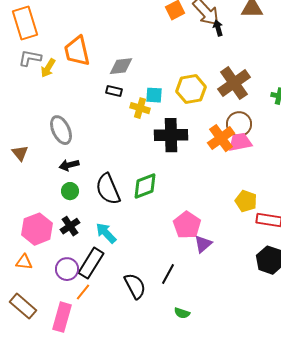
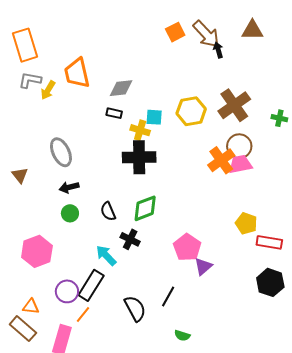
black cross: (171, 135) -> (139, 157), moved
black semicircle: (108, 189) -> (108, 211), size x0.6
black cross: (70, 226) -> (130, 239), moved, turned -30
orange triangle: (24, 262) -> (31, 306), moved

